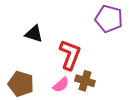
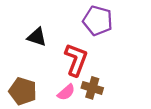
purple pentagon: (109, 19) -> (98, 21), moved

